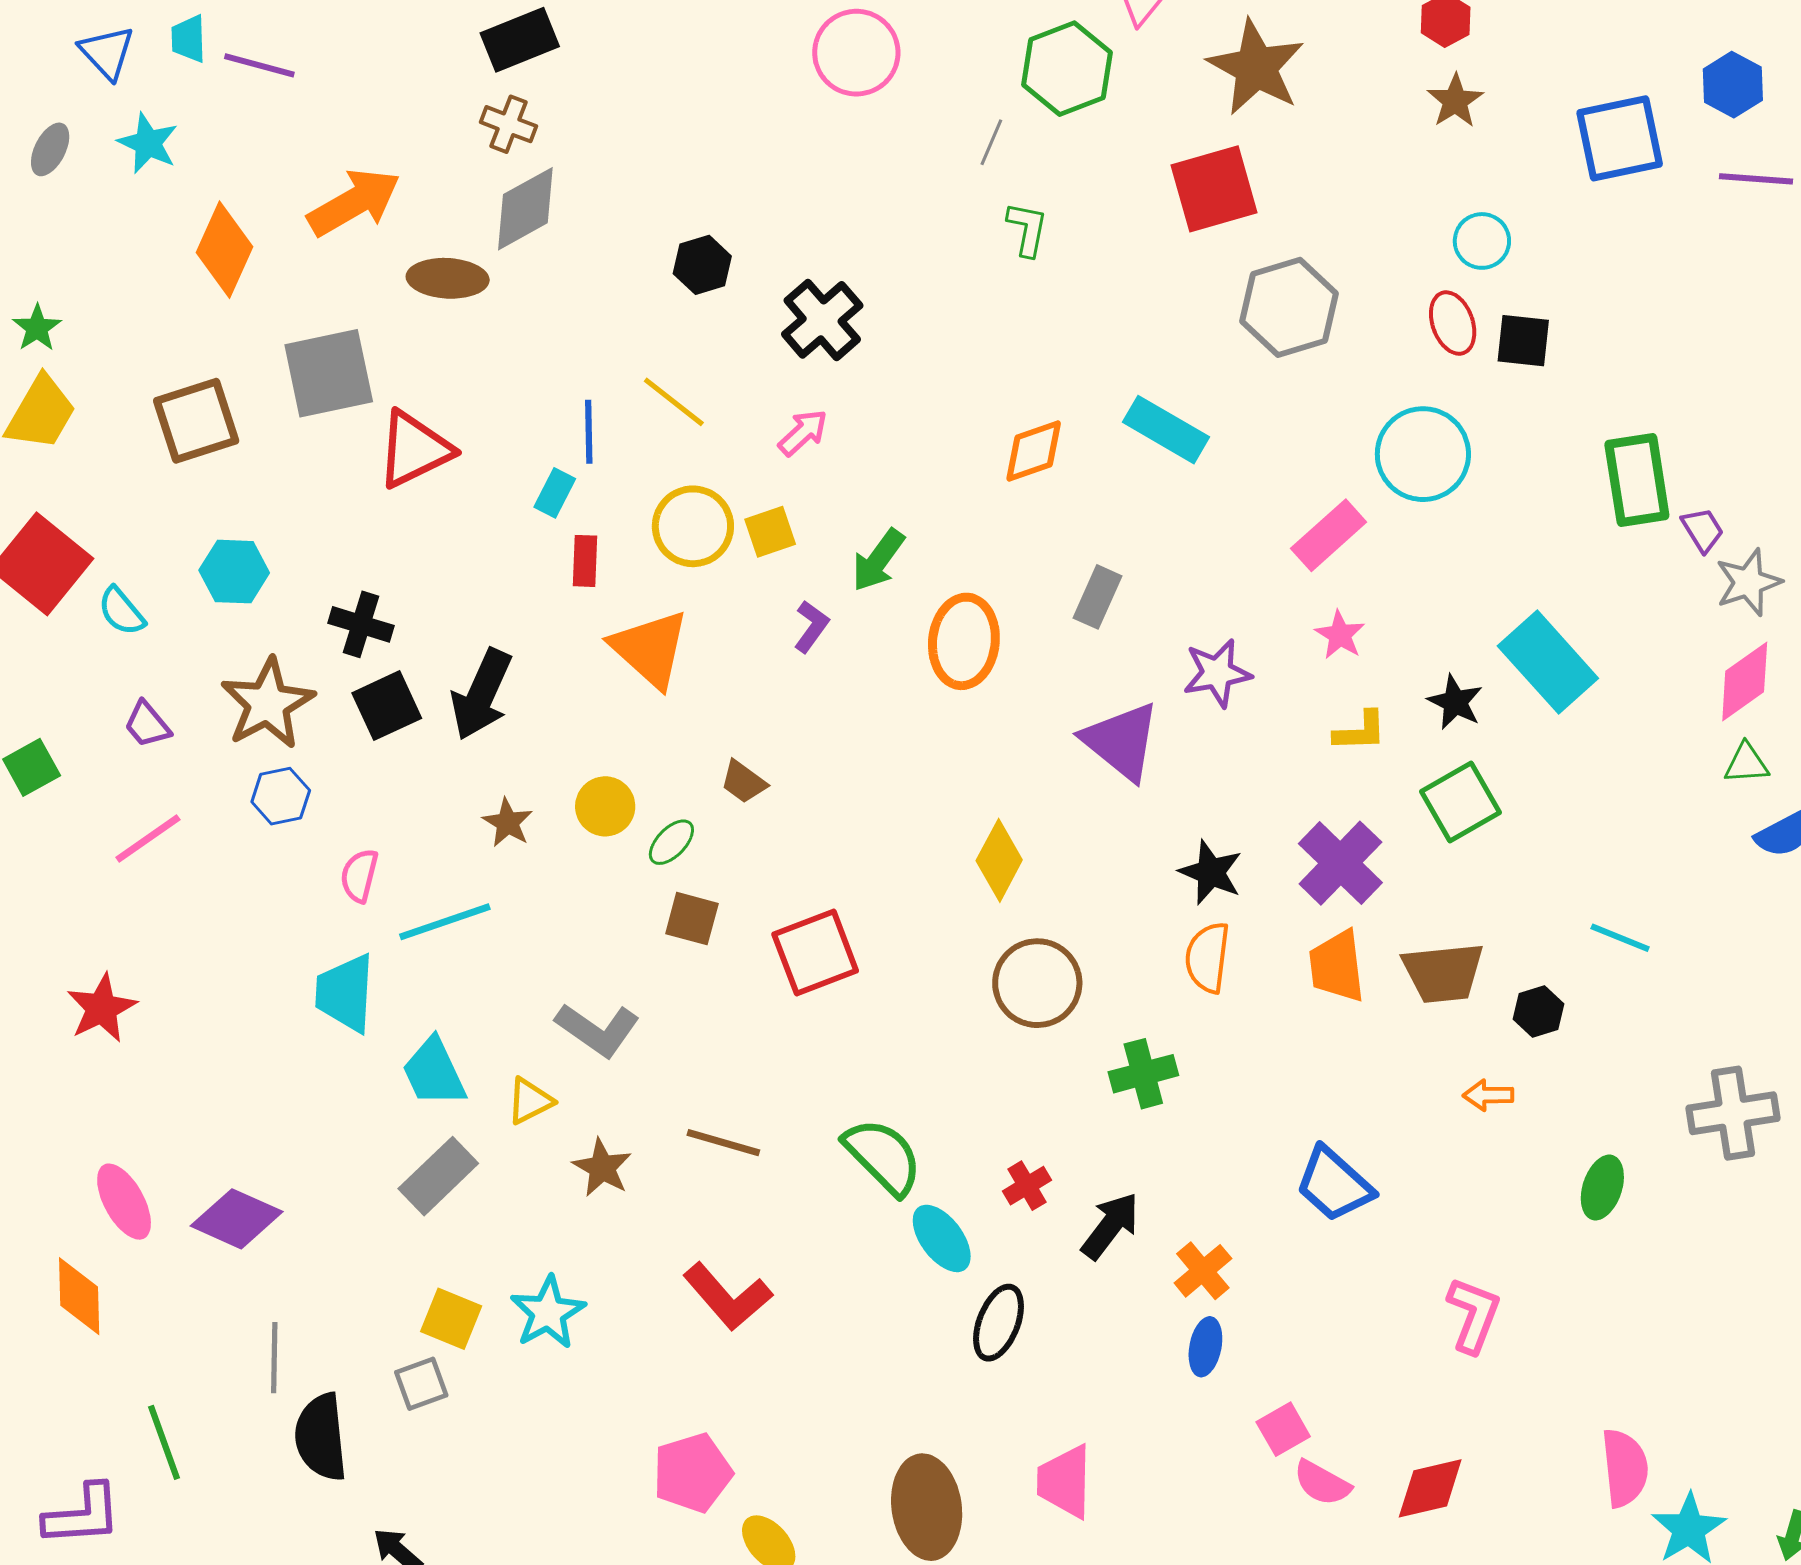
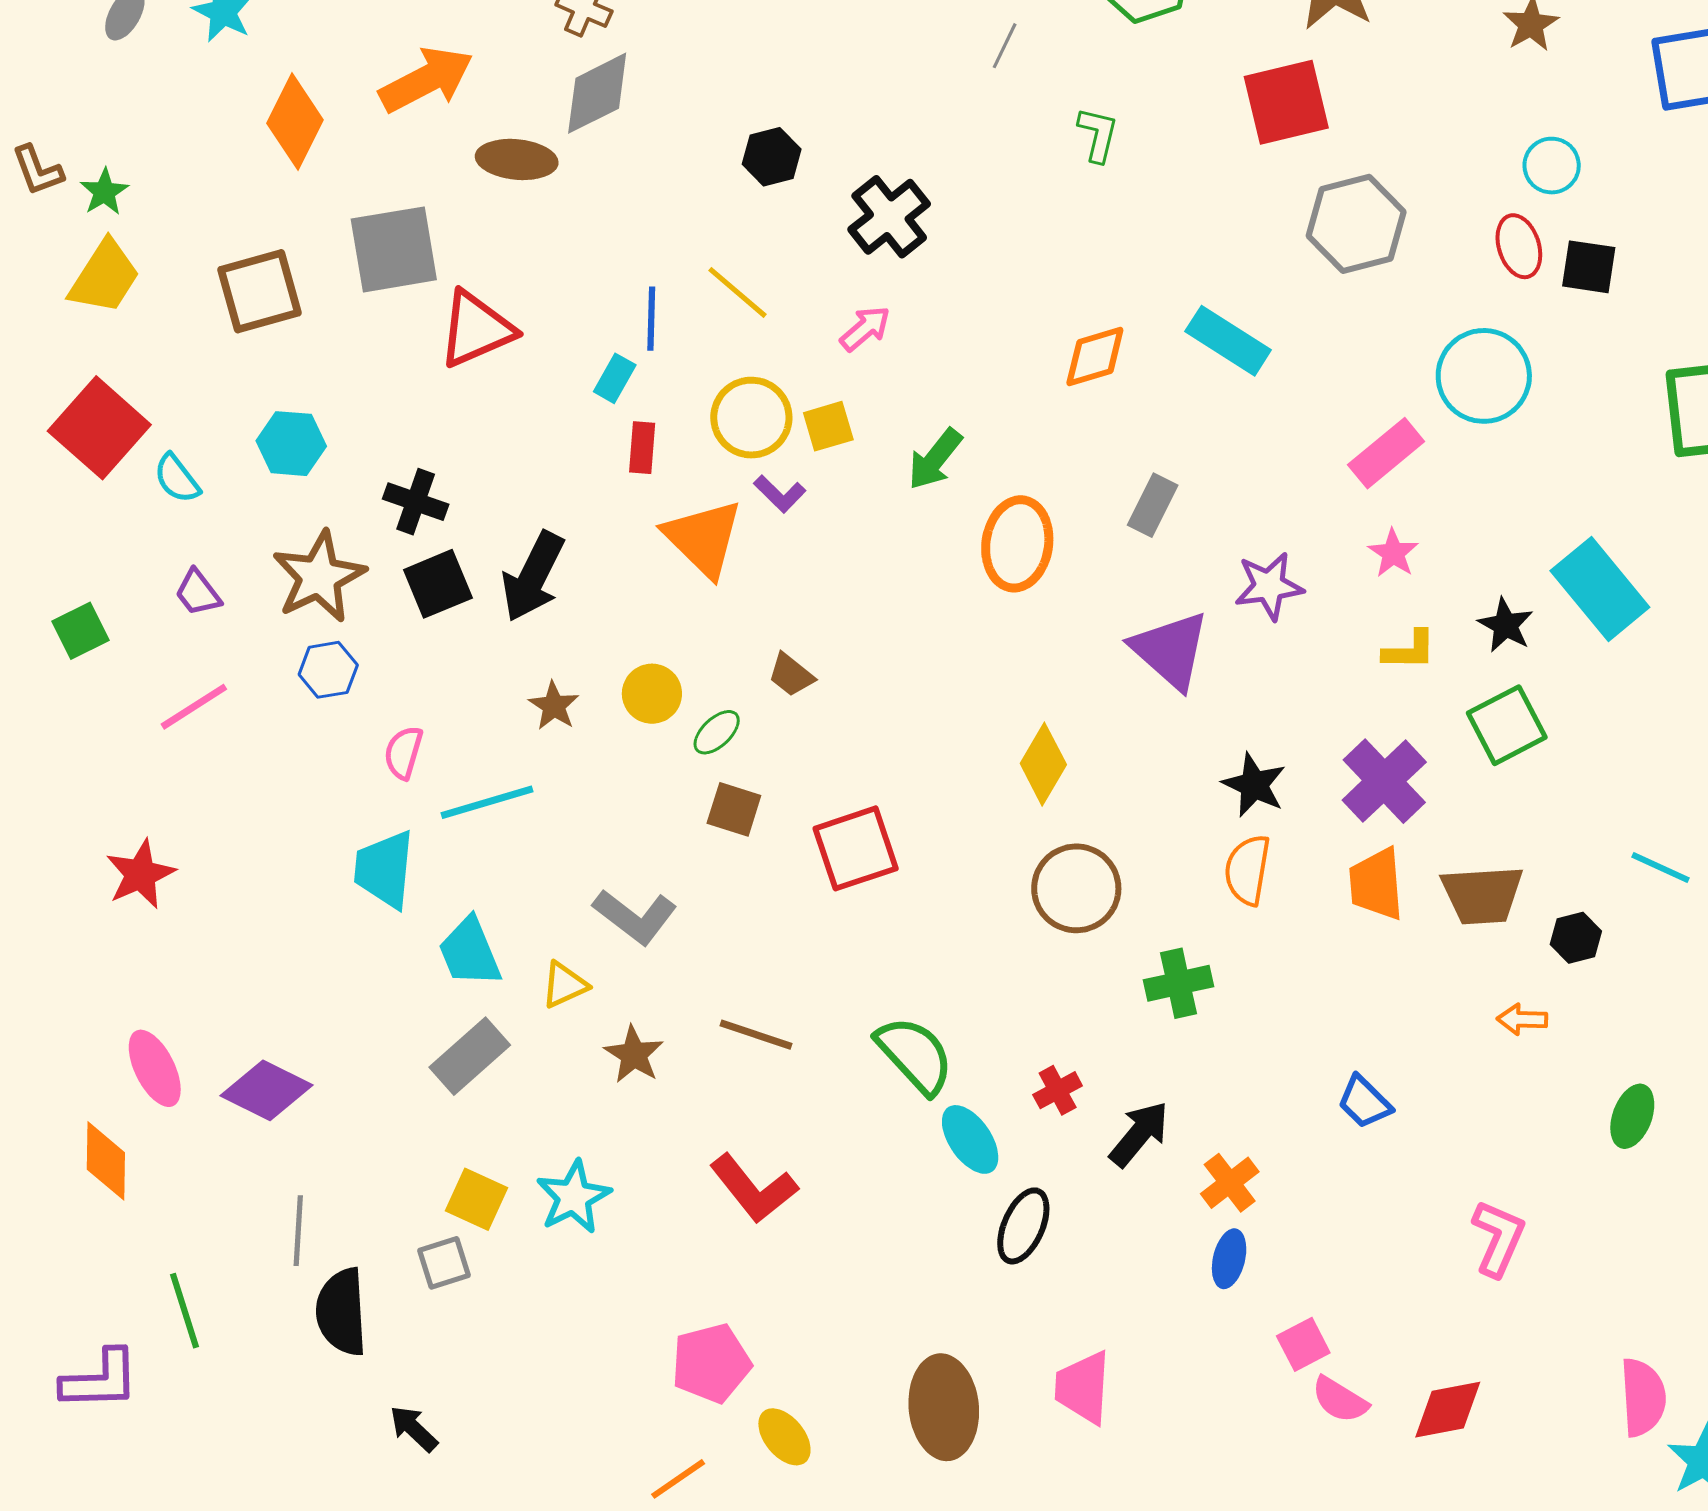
gray line: (991, 142) -> (1005, 46), moved
purple L-shape: (811, 626) -> (780, 494), moved, turned 96
blue trapezoid: (1334, 1184) -> (1364, 1102), size x0.7

